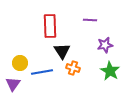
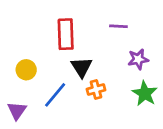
yellow circle: (20, 63) -> (26, 70), moved
orange cross: (73, 68) -> (96, 90), turned -32
blue line: (42, 72) -> (55, 95), turned -40

